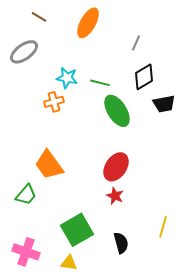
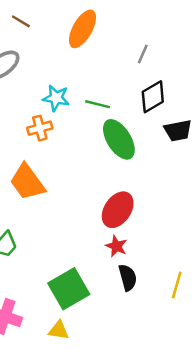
orange trapezoid: (49, 165) -> (27, 182), moved
black semicircle: (121, 243) -> (128, 278), moved

